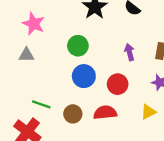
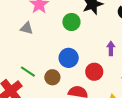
green circle: (78, 46) -> (71, 22), moved
brown circle: (73, 114) -> (52, 77), moved

